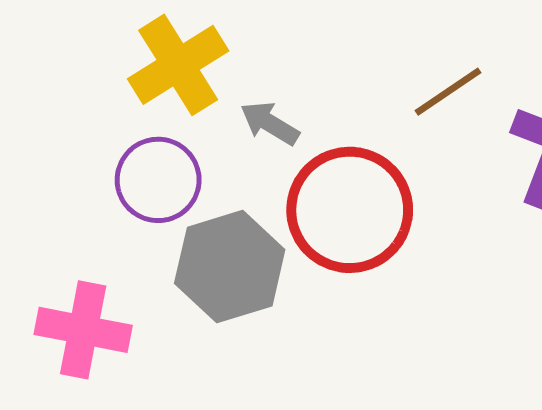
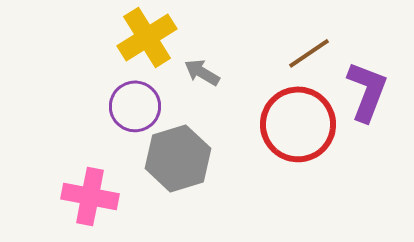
red circle: (350, 210) -> (298, 124), moved

